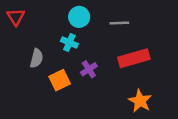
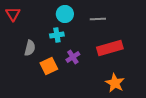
cyan cross: (69, 42) -> (57, 35), turned -32

